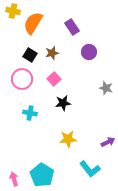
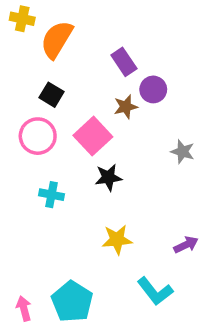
purple rectangle: (72, 27) -> (124, 62), moved
brown star: (52, 53) -> (126, 107), moved
pink square: (54, 79) -> (93, 136), size x1.5

